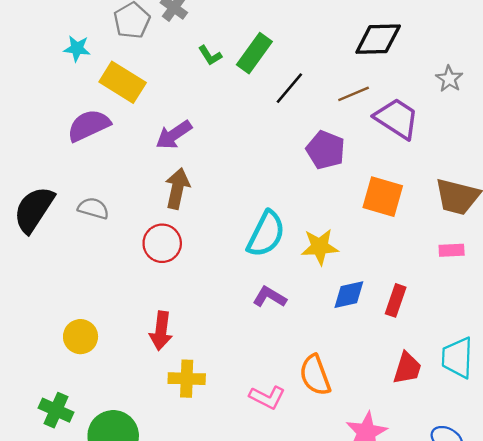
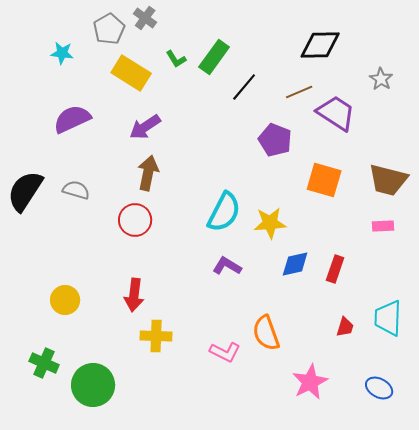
yellow rectangle: (123, 82) -> (131, 73), moved
red trapezoid: (407, 368) -> (345, 327), size x0.7

